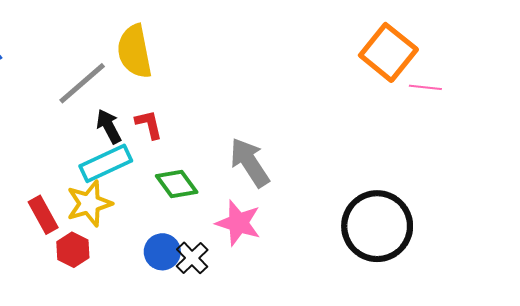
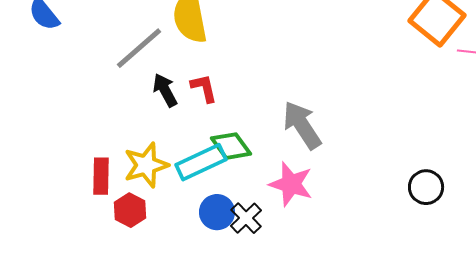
cyan rectangle: (106, 163) -> (201, 162), moved
red rectangle: (43, 215) -> (101, 176), turned 30
black circle: (377, 226) -> (426, 187), size x0.5

